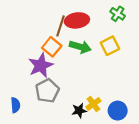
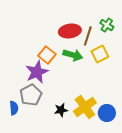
brown line: (60, 26) -> (88, 36), moved
gray pentagon: (47, 91) -> (31, 95), moved
yellow cross: (93, 104) -> (85, 107), size x1.6
black star: (79, 111) -> (61, 110), moved

